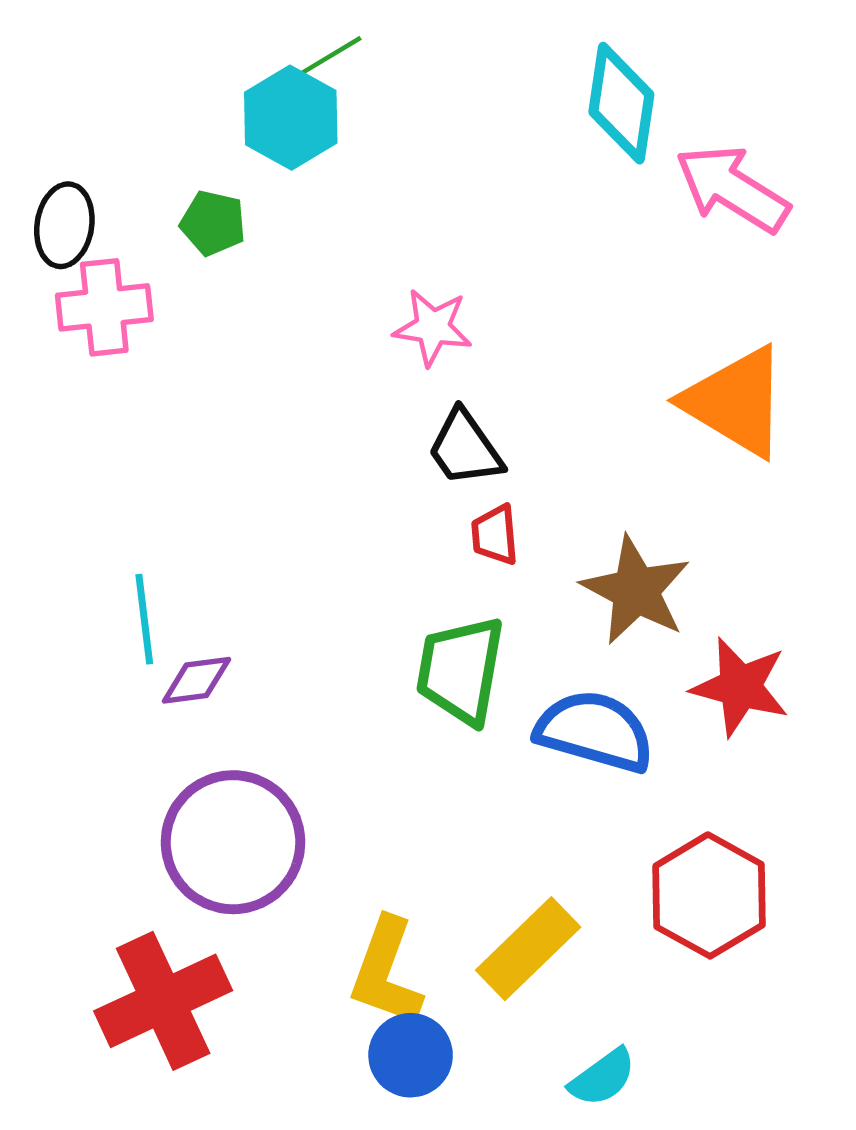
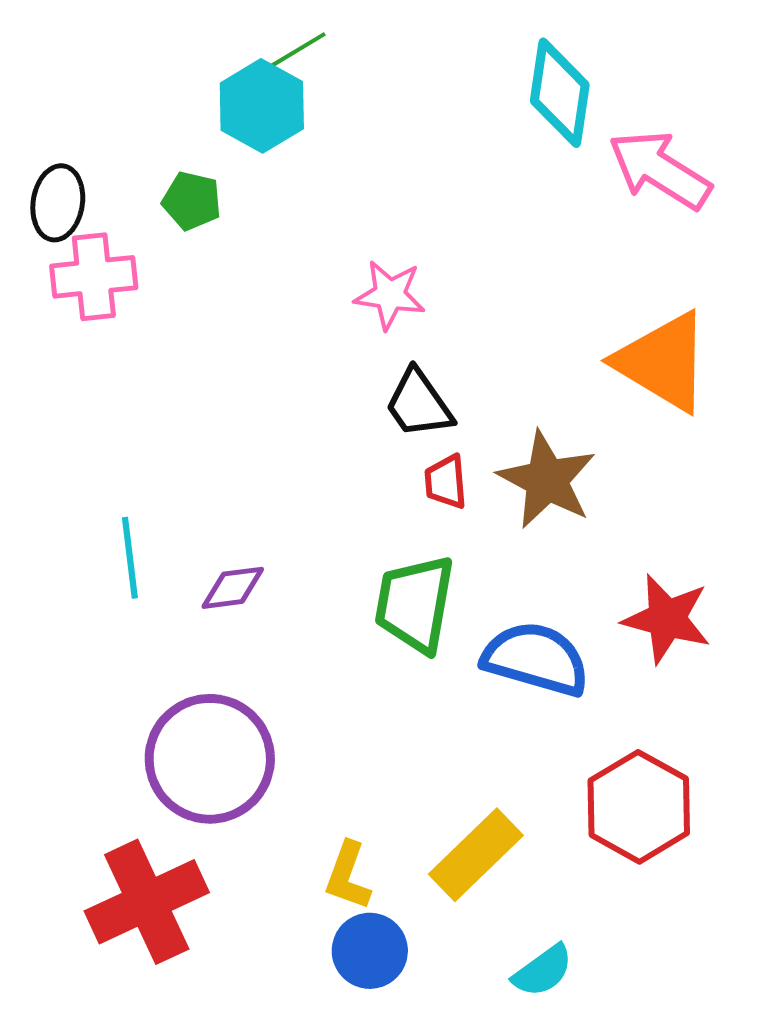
brown star: (636, 590) -> (547, 480), moved
purple diamond: (196, 680) -> (233, 588), moved
yellow L-shape: (386, 972) -> (348, 876), size x0.7

